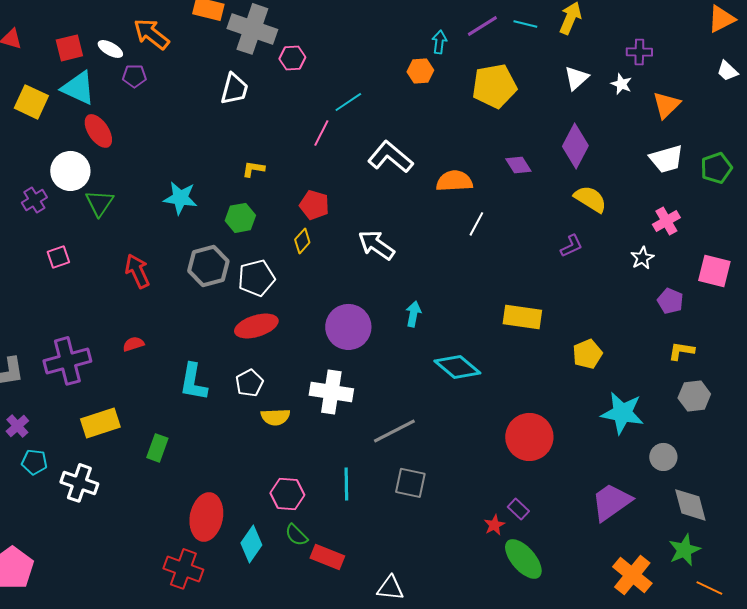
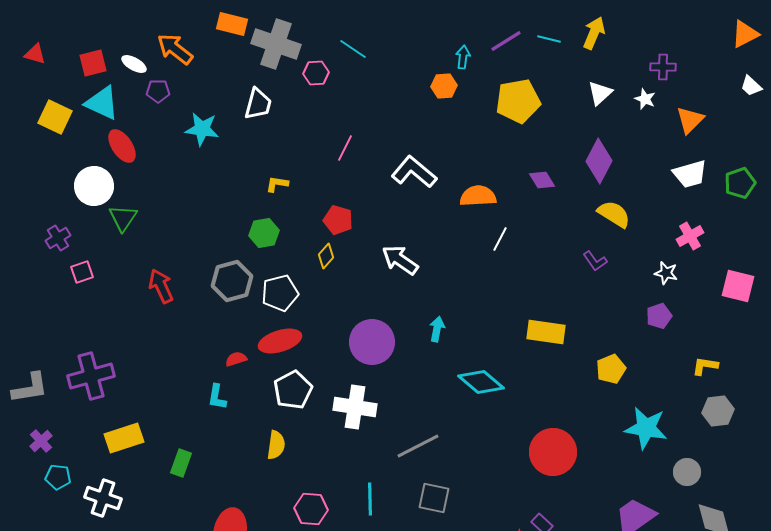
cyan line: (348, 102) -> (353, 49), moved, turned 68
cyan star: (180, 198) -> (202, 129), moved
purple cross: (34, 200) -> (58, 238), moved
purple L-shape: (571, 246) -> (595, 261), turned 80
white star: (642, 258) -> (666, 273), turned -30
purple pentagon: (670, 301) -> (659, 316), moved, turned 30
red semicircle: (133, 344) -> (236, 359), moved
cyan L-shape: (193, 382) -> (217, 397), size x0.7
white pentagon: (249, 383) -> (293, 390), moved, size x1.4
yellow semicircle: (275, 417) -> (276, 445), moved, turned -80

